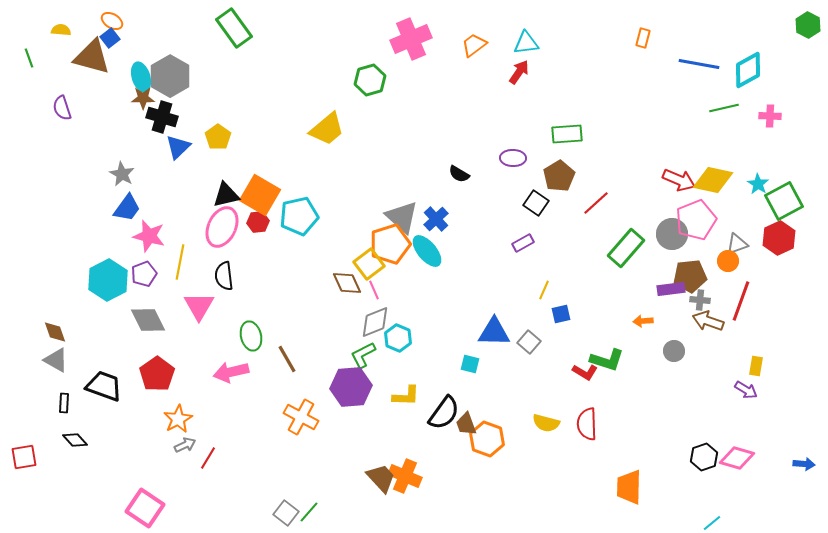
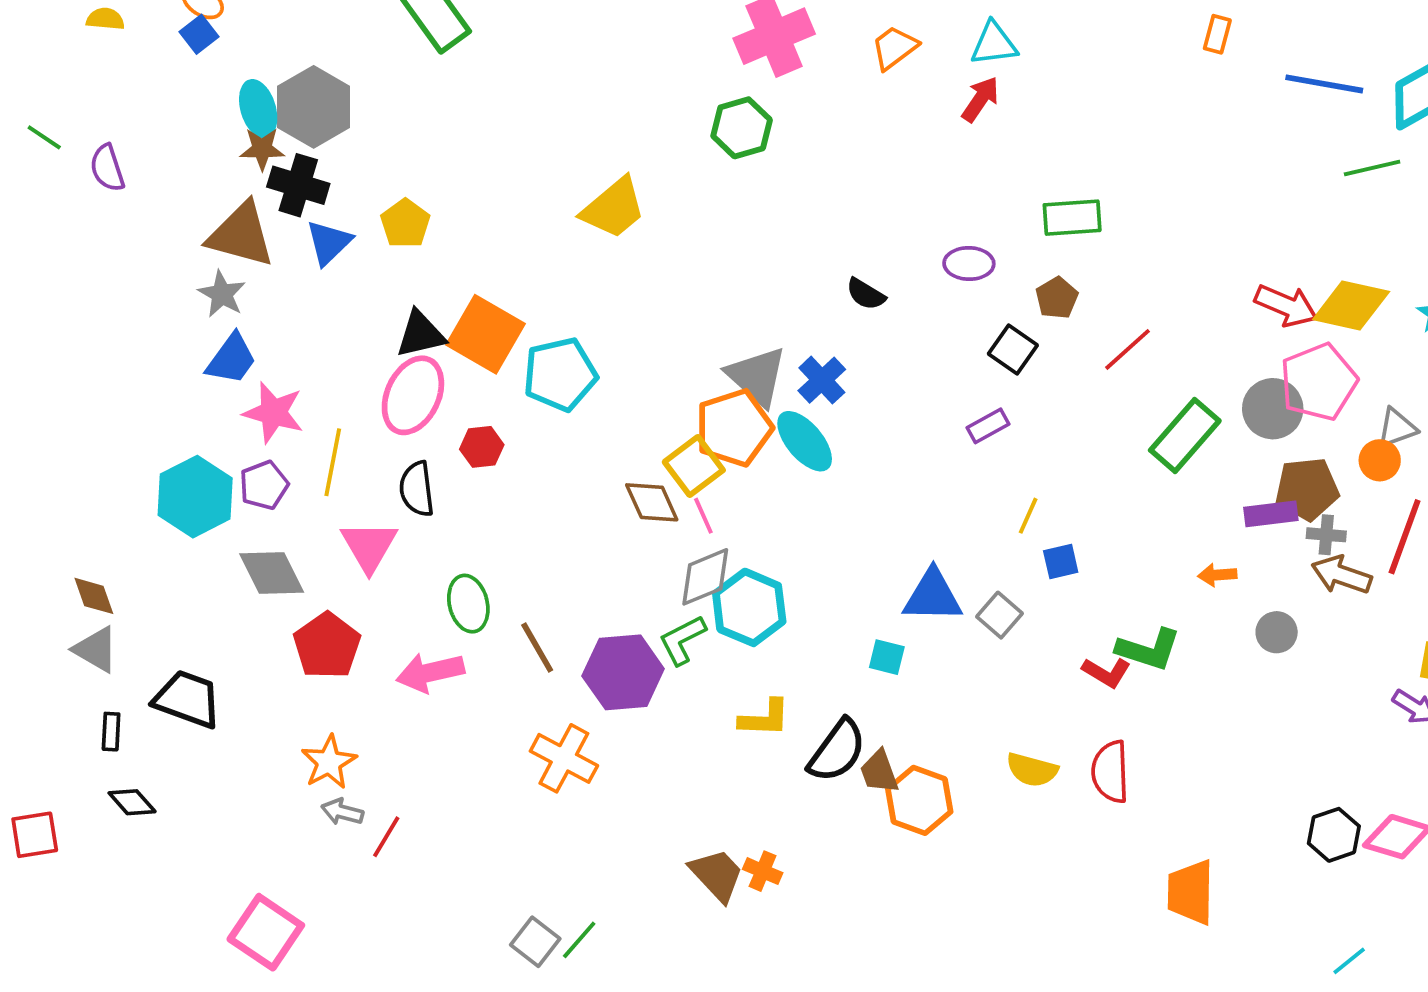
brown triangle: (92, 57) -> (241, 235), moved
green line: (29, 58) -> (44, 137), moved, turned -36
green hexagon: (370, 80) -> (742, 128), moved
brown pentagon: (559, 176) -> (1057, 298), size x0.7
red hexagon: (258, 222) -> (482, 447), moved
cyan hexagon: (398, 338) -> (749, 607), size x1.4
red pentagon: (157, 374) -> (327, 646), moved
purple hexagon: (351, 387) -> (623, 672), moved
gray arrow: (185, 445) -> (342, 812), turned -140
orange cross: (405, 476) -> (763, 871), size x0.6

